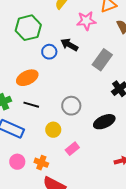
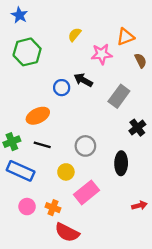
green hexagon: (28, 28) -> (27, 52), moved
black ellipse: (104, 122) -> (121, 163), turned -65
pink rectangle: (72, 149) -> (86, 192), size x1.6

